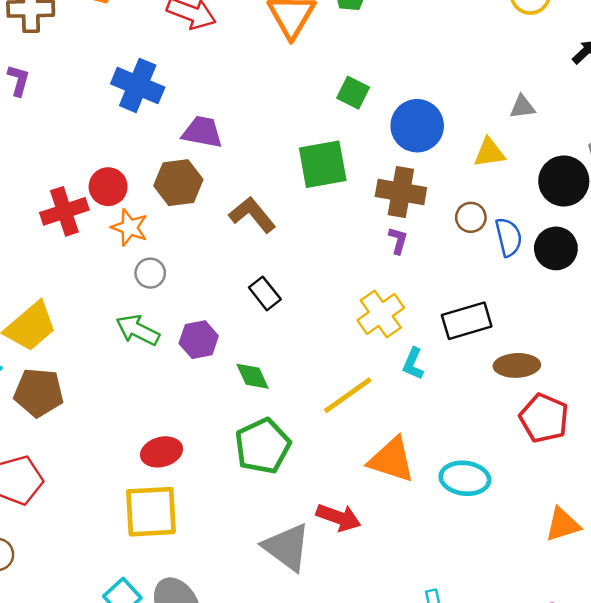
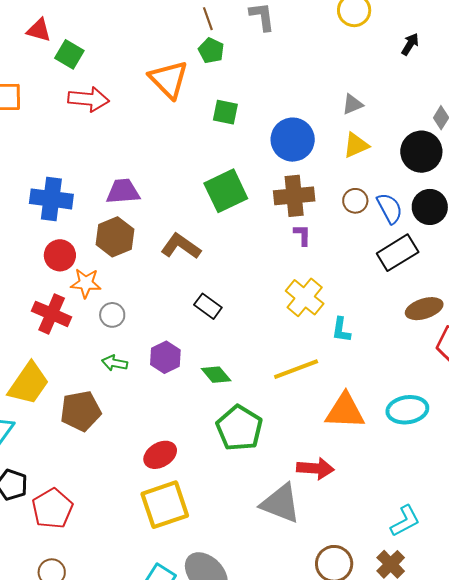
blue cross: (138, 85) -> (51, 199), moved
green square: (353, 93) -> (225, 112), moved
gray triangle: (522, 107) -> (352, 104), moved
red cross: (64, 211) -> (52, 314), moved, turned -33
black rectangle: (467, 321) -> (398, 253), moved
green arrow: (138, 330) -> (115, 363), size x0.7
brown pentagon: (39, 393) -> (81, 411), moved
yellow line: (348, 395) -> (296, 369), turned 30

